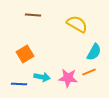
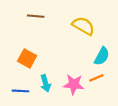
orange square: (25, 54) -> (27, 58), turned -30
cyan arrow: (42, 77) -> (45, 83), turned 63

